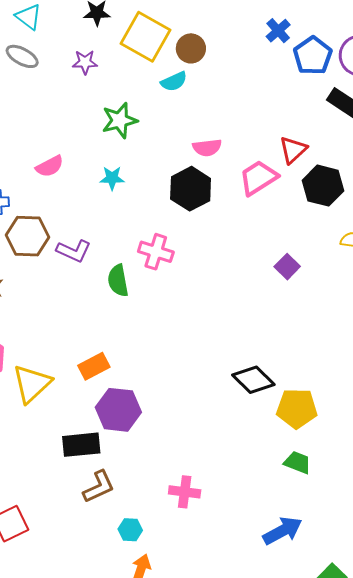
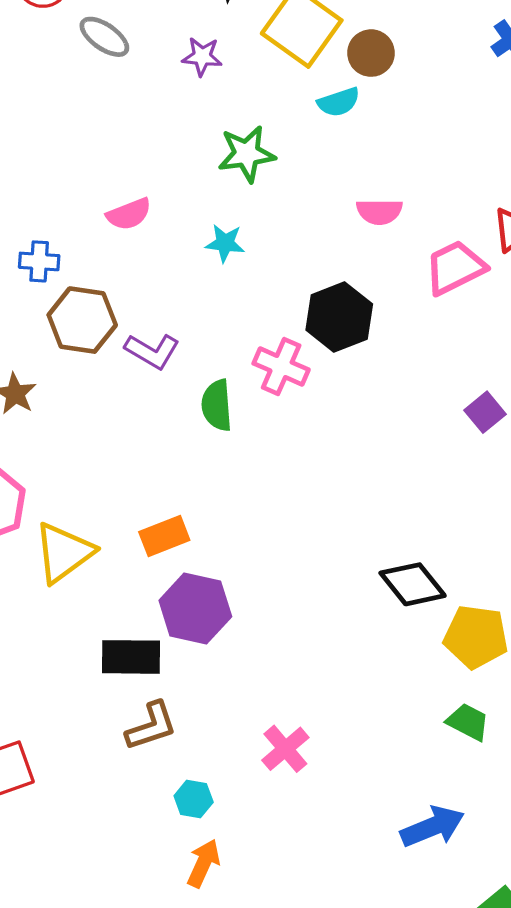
black hexagon: (191, 189) -> (339, 317), moved
pink cross: (185, 492) -> (285, 749), turned 36

